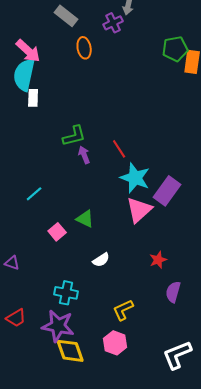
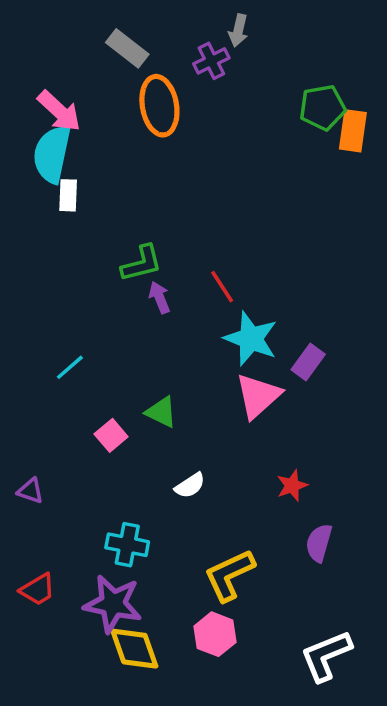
orange ellipse: (84, 48) -> (159, 106), size x1.5
purple rectangle: (167, 191) -> (308, 362), size x0.7
yellow L-shape: (123, 310) -> (229, 575), size x1.4

